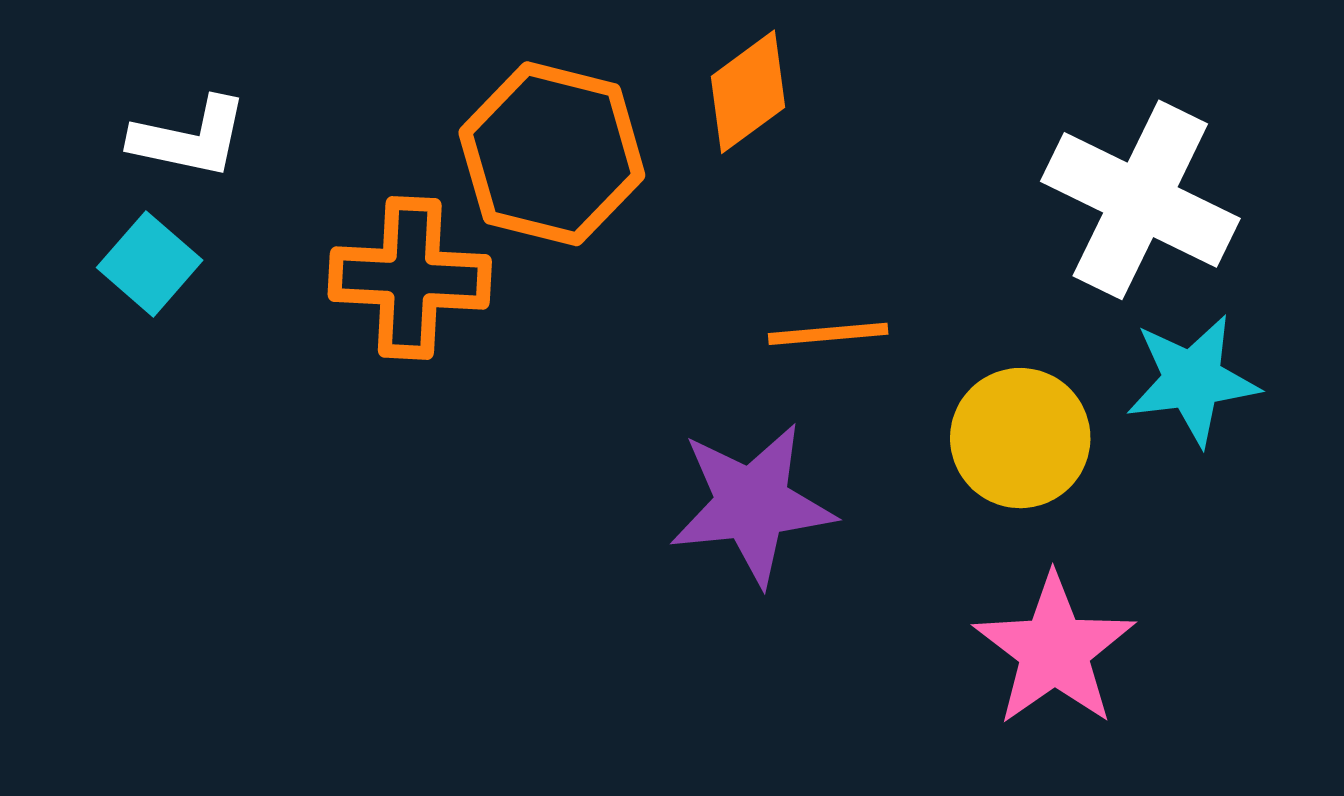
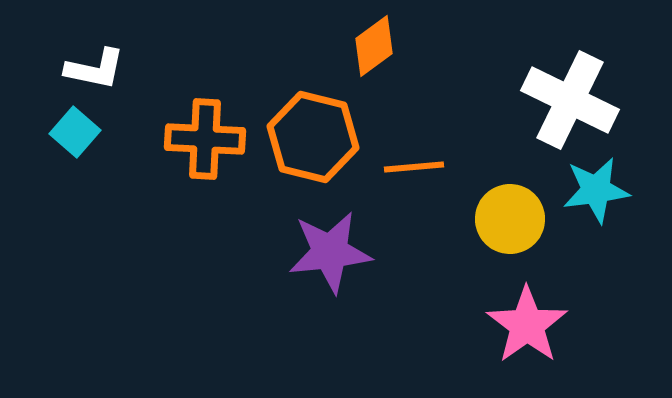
orange hexagon: (552, 154) -> (313, 137), moved
purple star: (752, 504) -> (330, 252), moved

